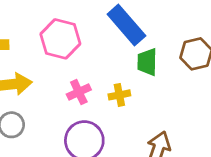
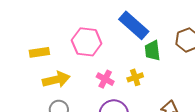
pink cross: (79, 92) -> (105, 79), turned -30

